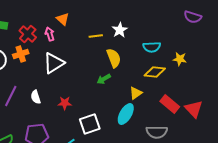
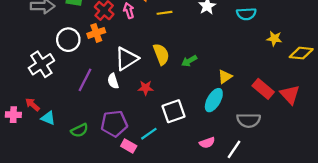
yellow line: (96, 36) -> (165, 13), moved
cyan semicircle: (152, 47) -> (246, 14), moved
yellow semicircle: (114, 58) -> (161, 54), moved
white triangle: (54, 63) -> (127, 59), moved
yellow diamond: (155, 72) -> (301, 53), moved

